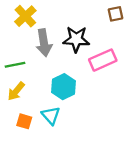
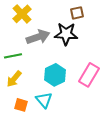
brown square: (115, 14) -> (77, 13), moved
gray arrow: (44, 43) -> (38, 37), turned -100
pink rectangle: (103, 60) -> (89, 75), moved, turned -35

